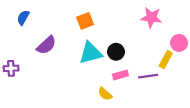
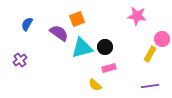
blue semicircle: (23, 18) -> (27, 24), moved
purple semicircle: (46, 45) -> (59, 33), moved, turned -102
purple cross: (11, 68) -> (20, 60), moved, turned -32
purple line: (148, 76) -> (150, 86), moved

